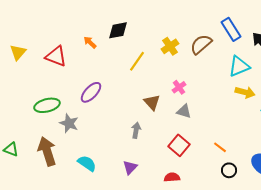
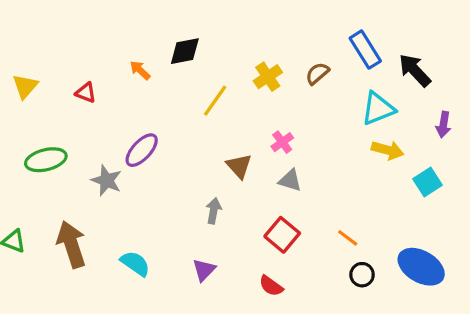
brown semicircle: (201, 44) -> (317, 73), size x0.7
red triangle: (56, 56) -> (86, 93), size x0.6
green ellipse: (47, 105) -> (46, 160), moved
gray star: (69, 123) -> (107, 180), moved
red semicircle: (172, 177) -> (271, 286), turned -140

